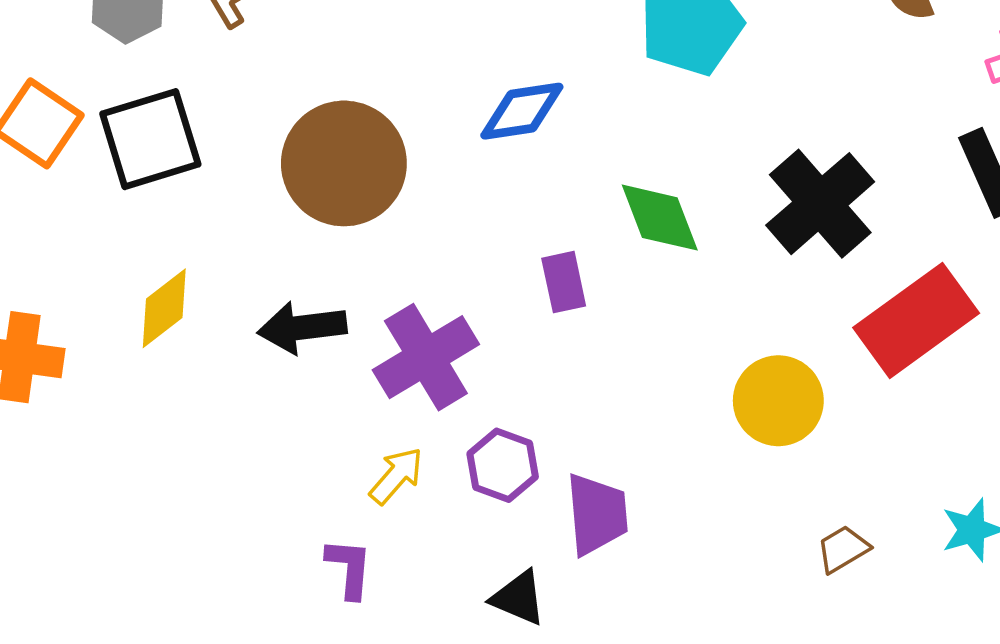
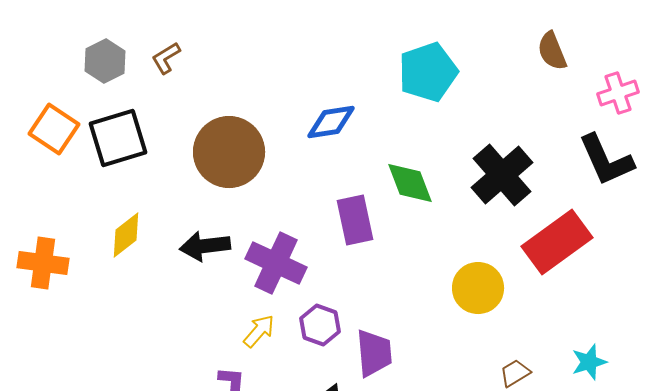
purple rectangle: (564, 282) -> (355, 220), size x1.4
purple cross: (426, 357) -> (276, 263), turned -34

